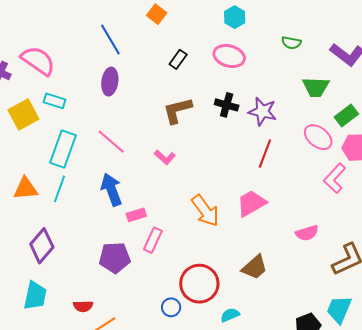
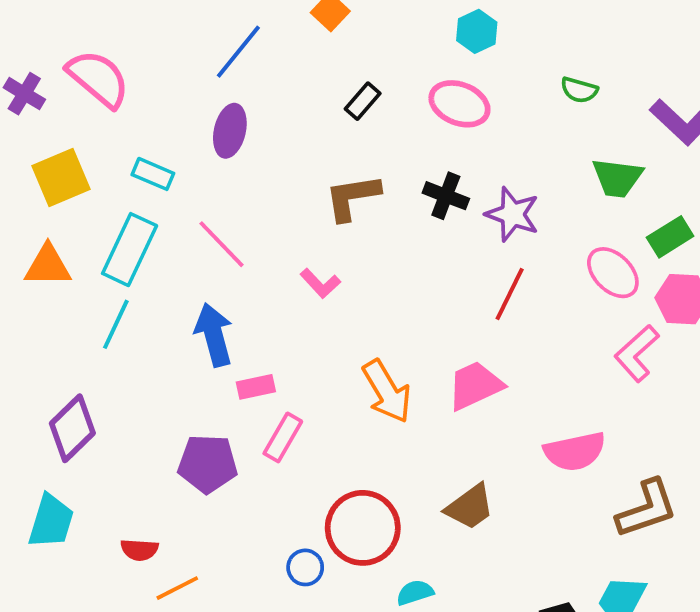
blue line: (110, 40) -> (238, 52), turned 64
cyan rectangle: (55, 101) -> (153, 174), moved
orange triangle: (26, 189) -> (48, 266), moved
pink semicircle: (307, 233) -> (575, 451), size x1.4

